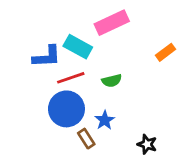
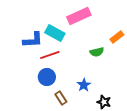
green semicircle: (112, 81) -> (97, 52), moved
blue circle: (66, 109) -> (47, 77), size x0.7
blue star: (105, 120) -> (84, 85), moved

